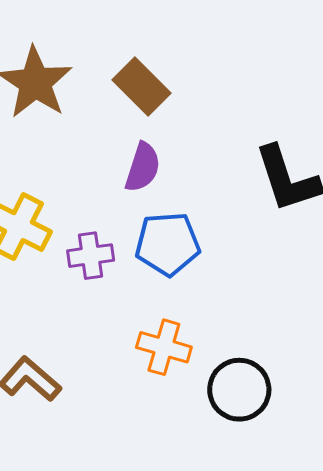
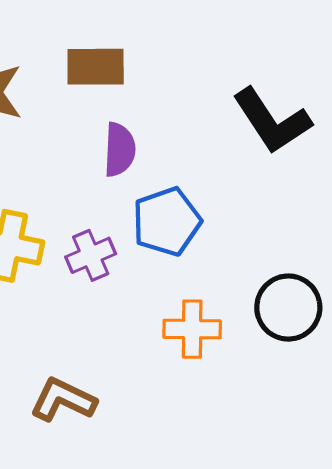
brown rectangle: (142, 87) -> (96, 67), turned -30
black circle: (239, 390) -> (288, 308), moved

